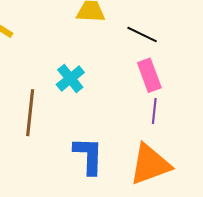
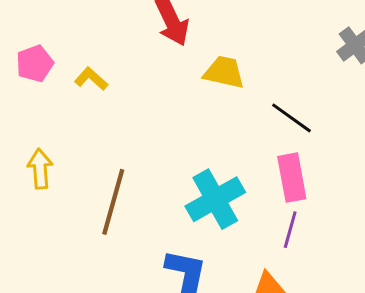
cyan cross: (70, 78) -> (215, 199), moved, size x1.4

